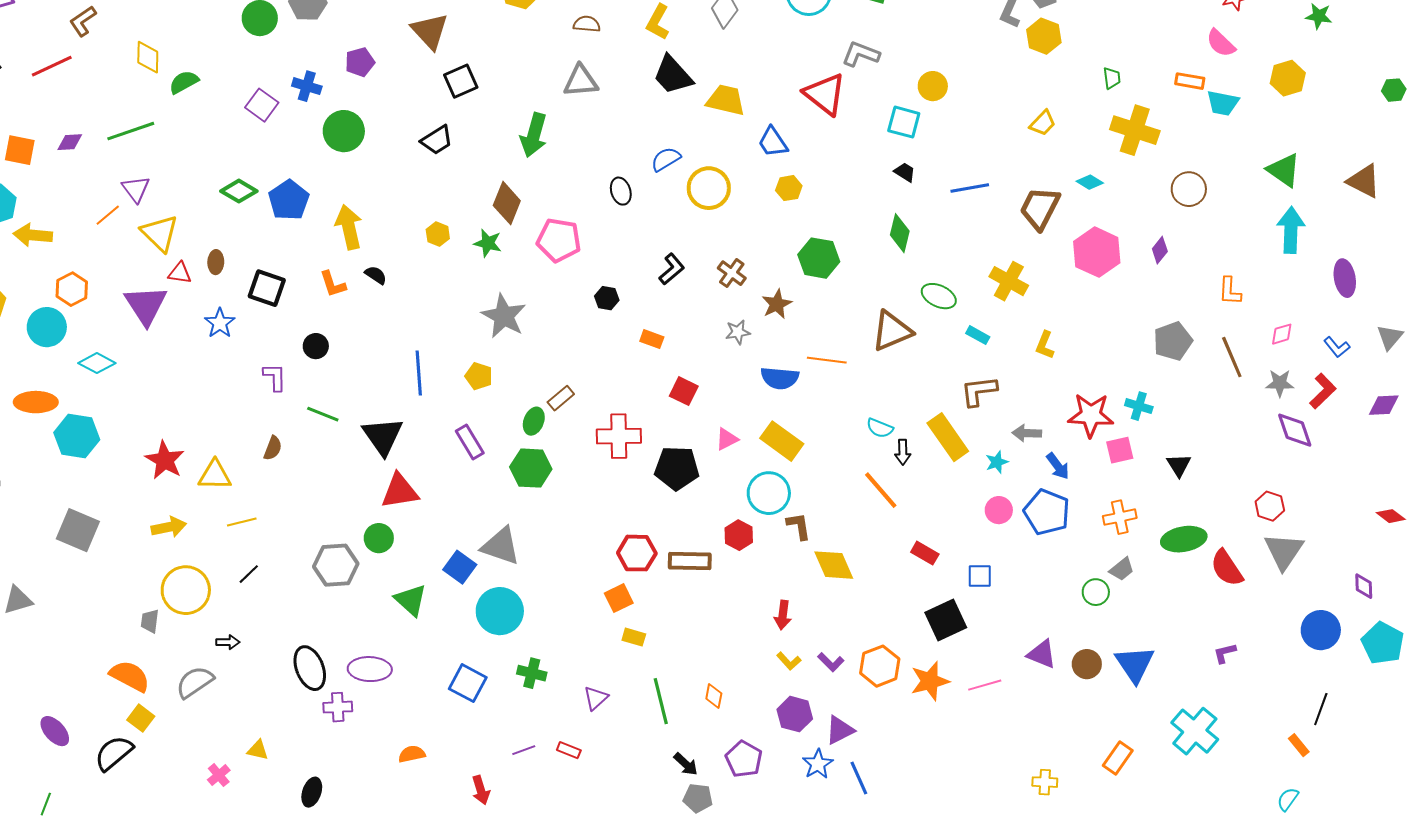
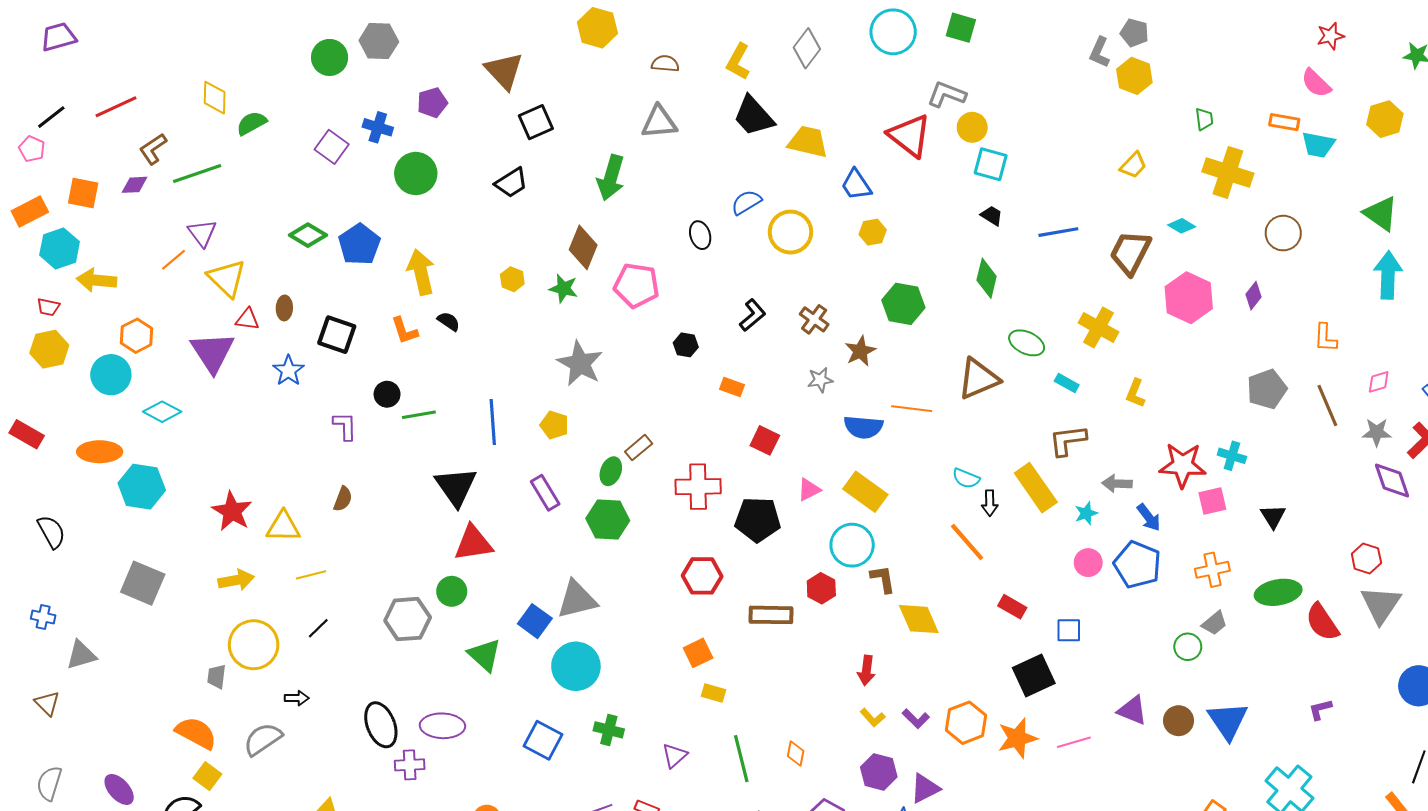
brown L-shape: (83, 21) -> (153, 149), moved
yellow circle: (933, 86) -> (972, 127), moved
green line: (323, 414) -> (419, 415), moved, turned -32
gray triangle: (501, 546) -> (577, 600), turned -33
red hexagon: (637, 553) -> (702, 576), moved

